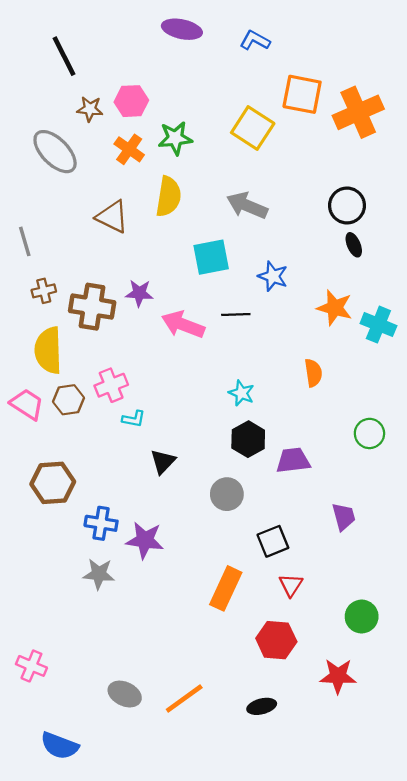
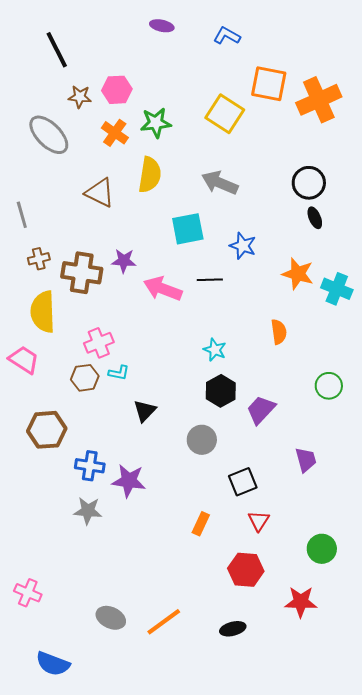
purple ellipse: (182, 29) -> (162, 26), size x0.7
brown hexagon: (69, 400) -> (85, 378), moved
purple trapezoid: (293, 460) -> (261, 410), turned -40
orange rectangle: (226, 588) -> (201, 524), size x0.6

